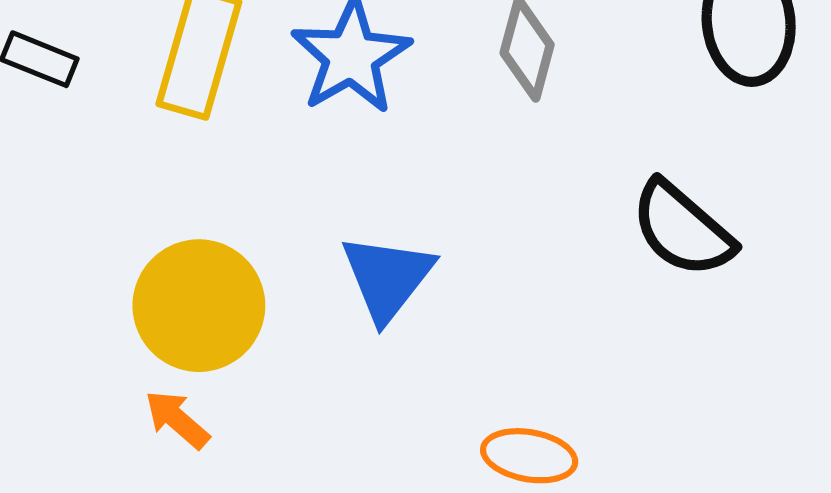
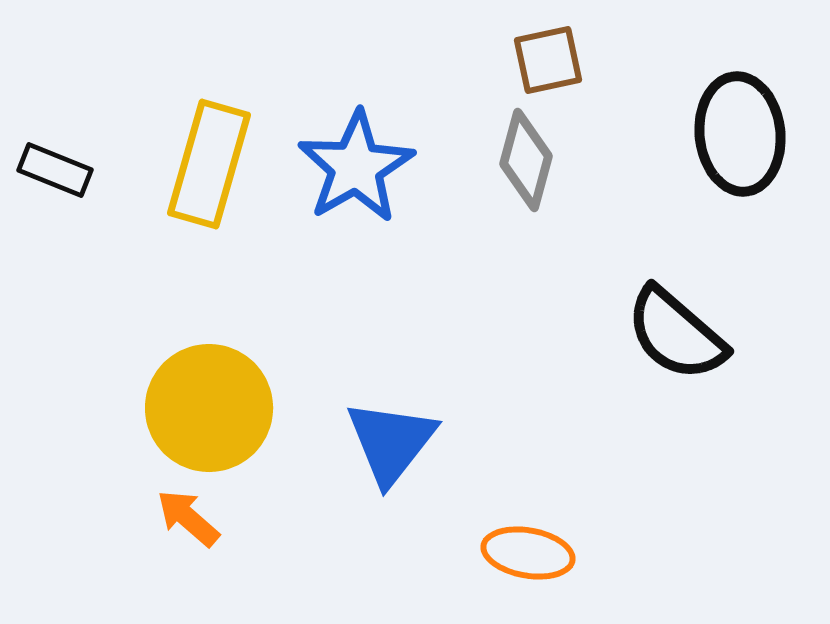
blue triangle: (387, 278) -> (391, 442), moved

